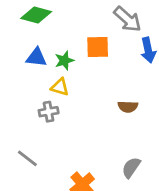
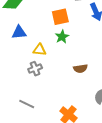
green star: (64, 60) -> (62, 37), moved
brown semicircle: (128, 107) -> (80, 68), moved

